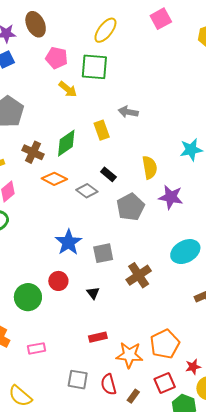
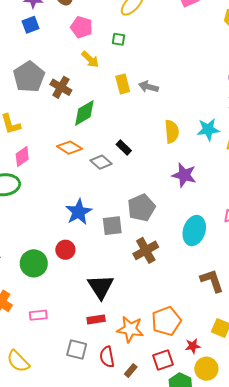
green square: (94, 67) -> (118, 39), size x0.5
yellow rectangle: (102, 130) -> (123, 84), moved
brown cross: (33, 152) -> (61, 87), moved
yellow semicircle: (150, 167) -> (172, 132), moved
gray pentagon: (131, 207) -> (141, 208), moved
cyan ellipse: (185, 252) -> (194, 231), turned -48
black triangle: (93, 293) -> (101, 287), moved, size x2.0
red rectangle: (98, 337) -> (96, 319), moved

